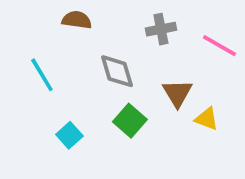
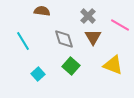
gray cross: (161, 29) -> (88, 16), turned -35
brown triangle: (177, 93) -> (93, 37), moved
yellow triangle: (207, 119) -> (113, 65), size x1.5

